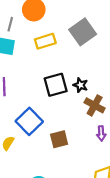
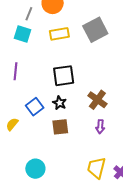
black star: (80, 85) -> (60, 103), moved
blue square: (29, 121) -> (35, 107), size x0.7

